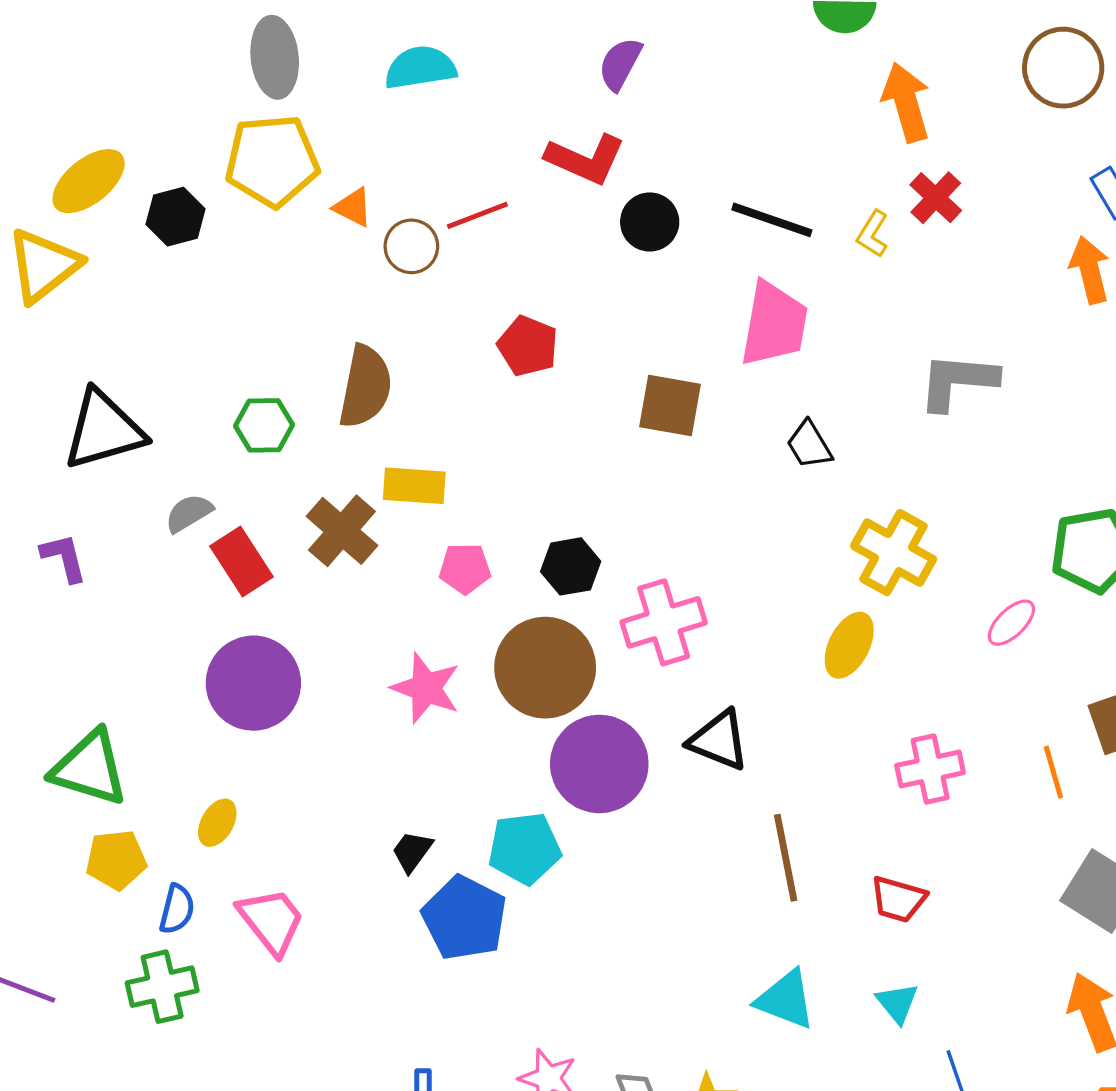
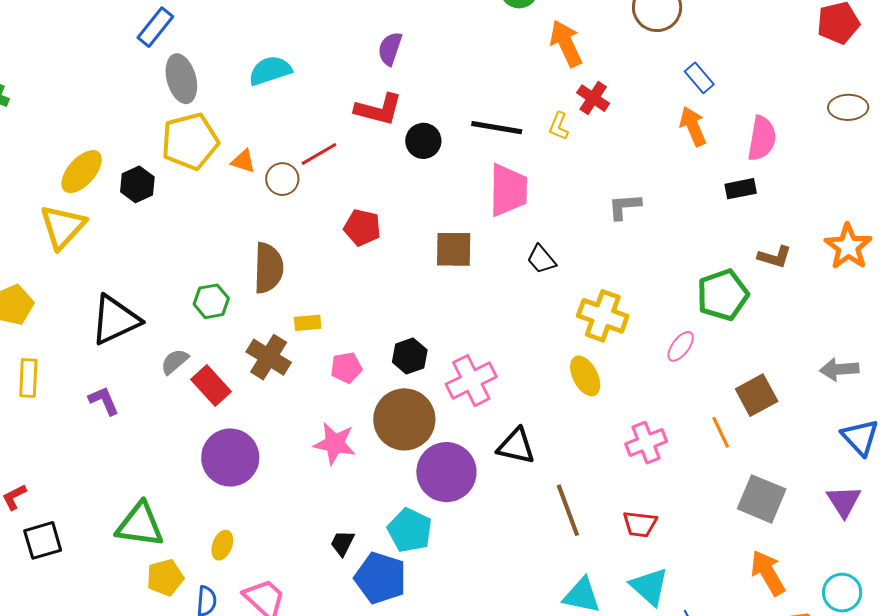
gray L-shape: (958, 381) -> (624, 206), size x0.7
yellow rectangle: (414, 486) -> (308, 323), size x0.7
yellow ellipse: (849, 645) -> (585, 376), turned -45
cyan pentagon: (524, 848) -> (410, 530), turned -30
cyan triangle: (897, 1003) -> (649, 587), size x1.5

